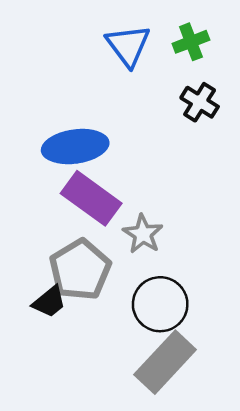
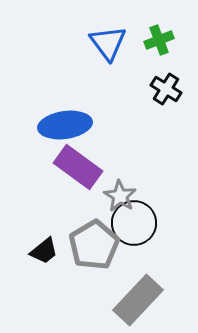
gray pentagon: (80, 270) -> (94, 245), moved
black circle: (160, 304) -> (134, 223), moved

